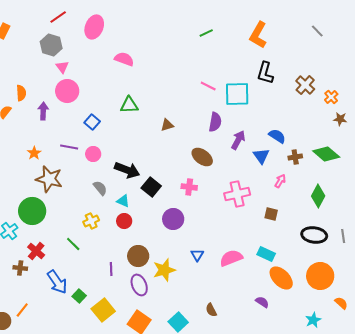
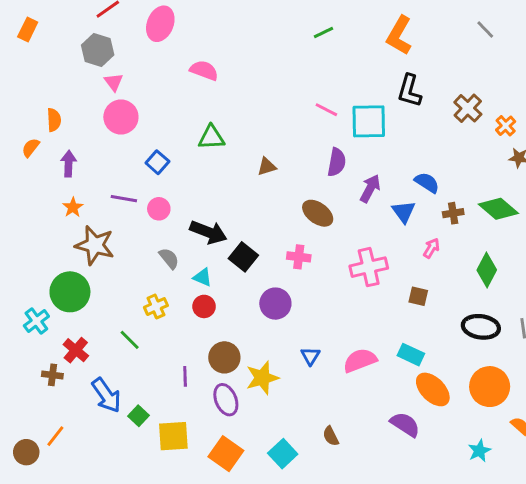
purple arrow: (43, 111) -> (68, 164), moved
purple semicircle: (262, 302) -> (405, 424), size x1.5
yellow square: (103, 310) -> (173, 436), turned 35

